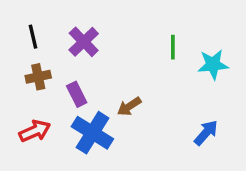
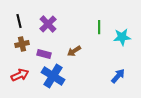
purple rectangle: (77, 94) -> (44, 54), turned -48
brown arrow: (129, 106) -> (74, 51), moved

